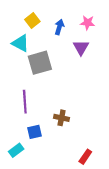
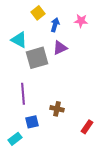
yellow square: (32, 21) -> (38, 13), moved
purple triangle: (81, 48) -> (60, 48), moved, turned 35
red rectangle: (85, 157) -> (87, 127), moved

